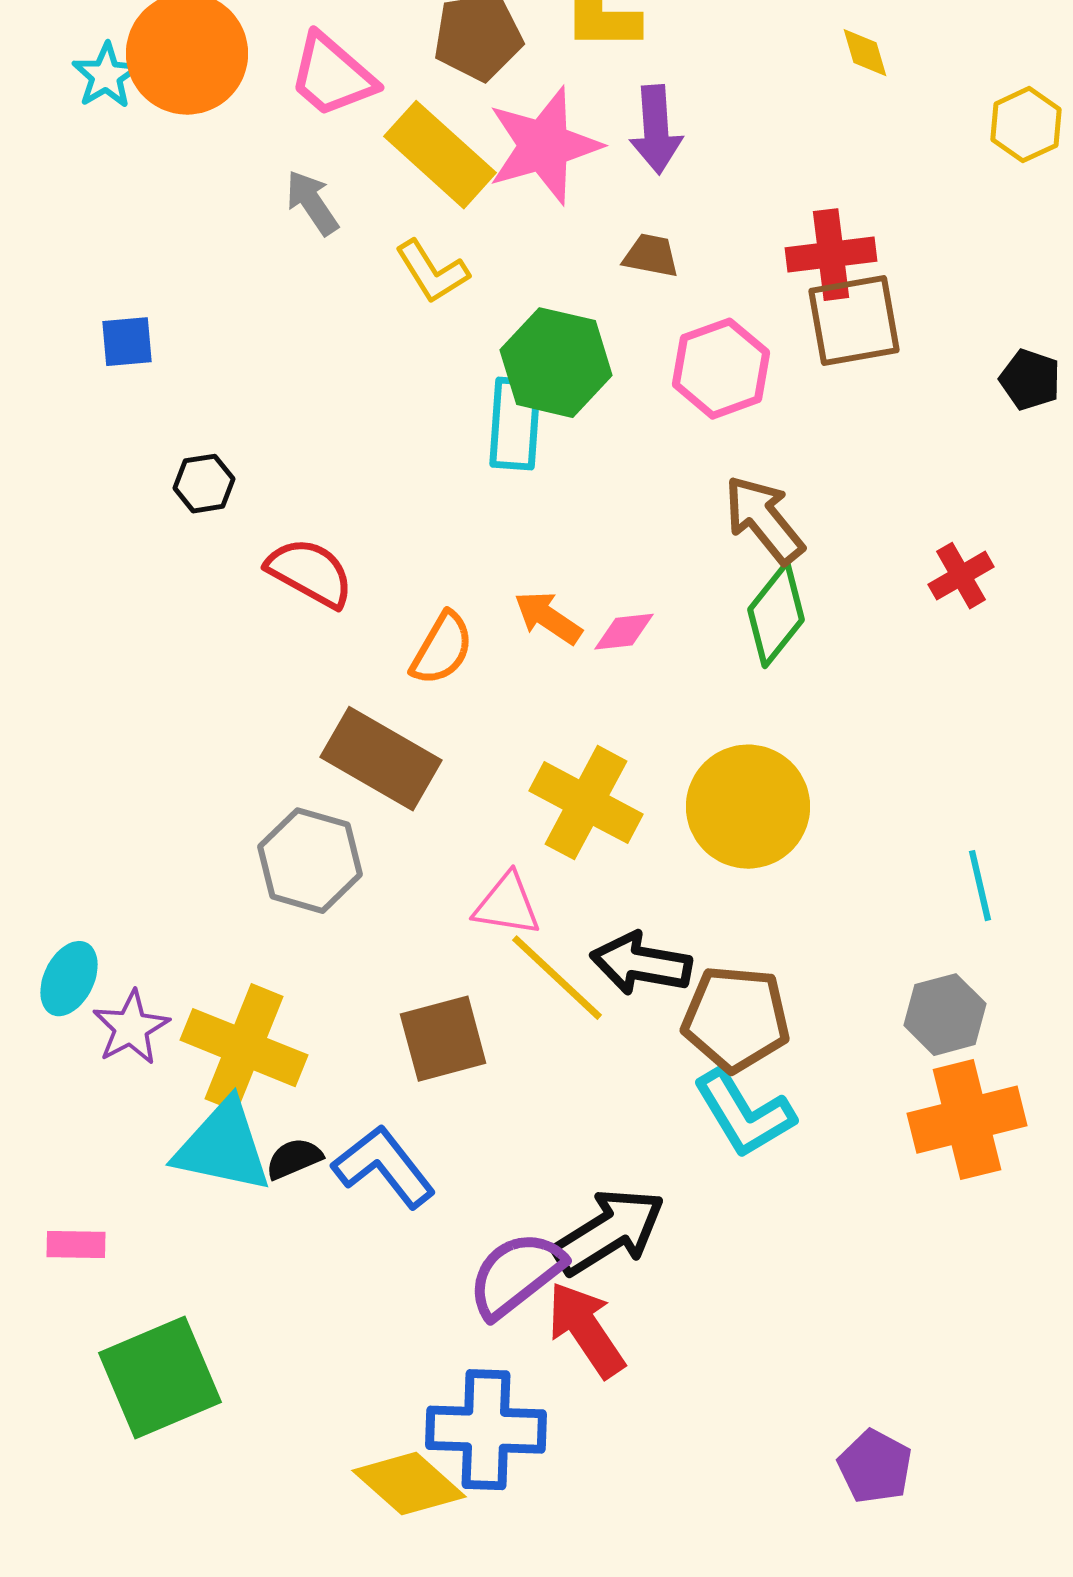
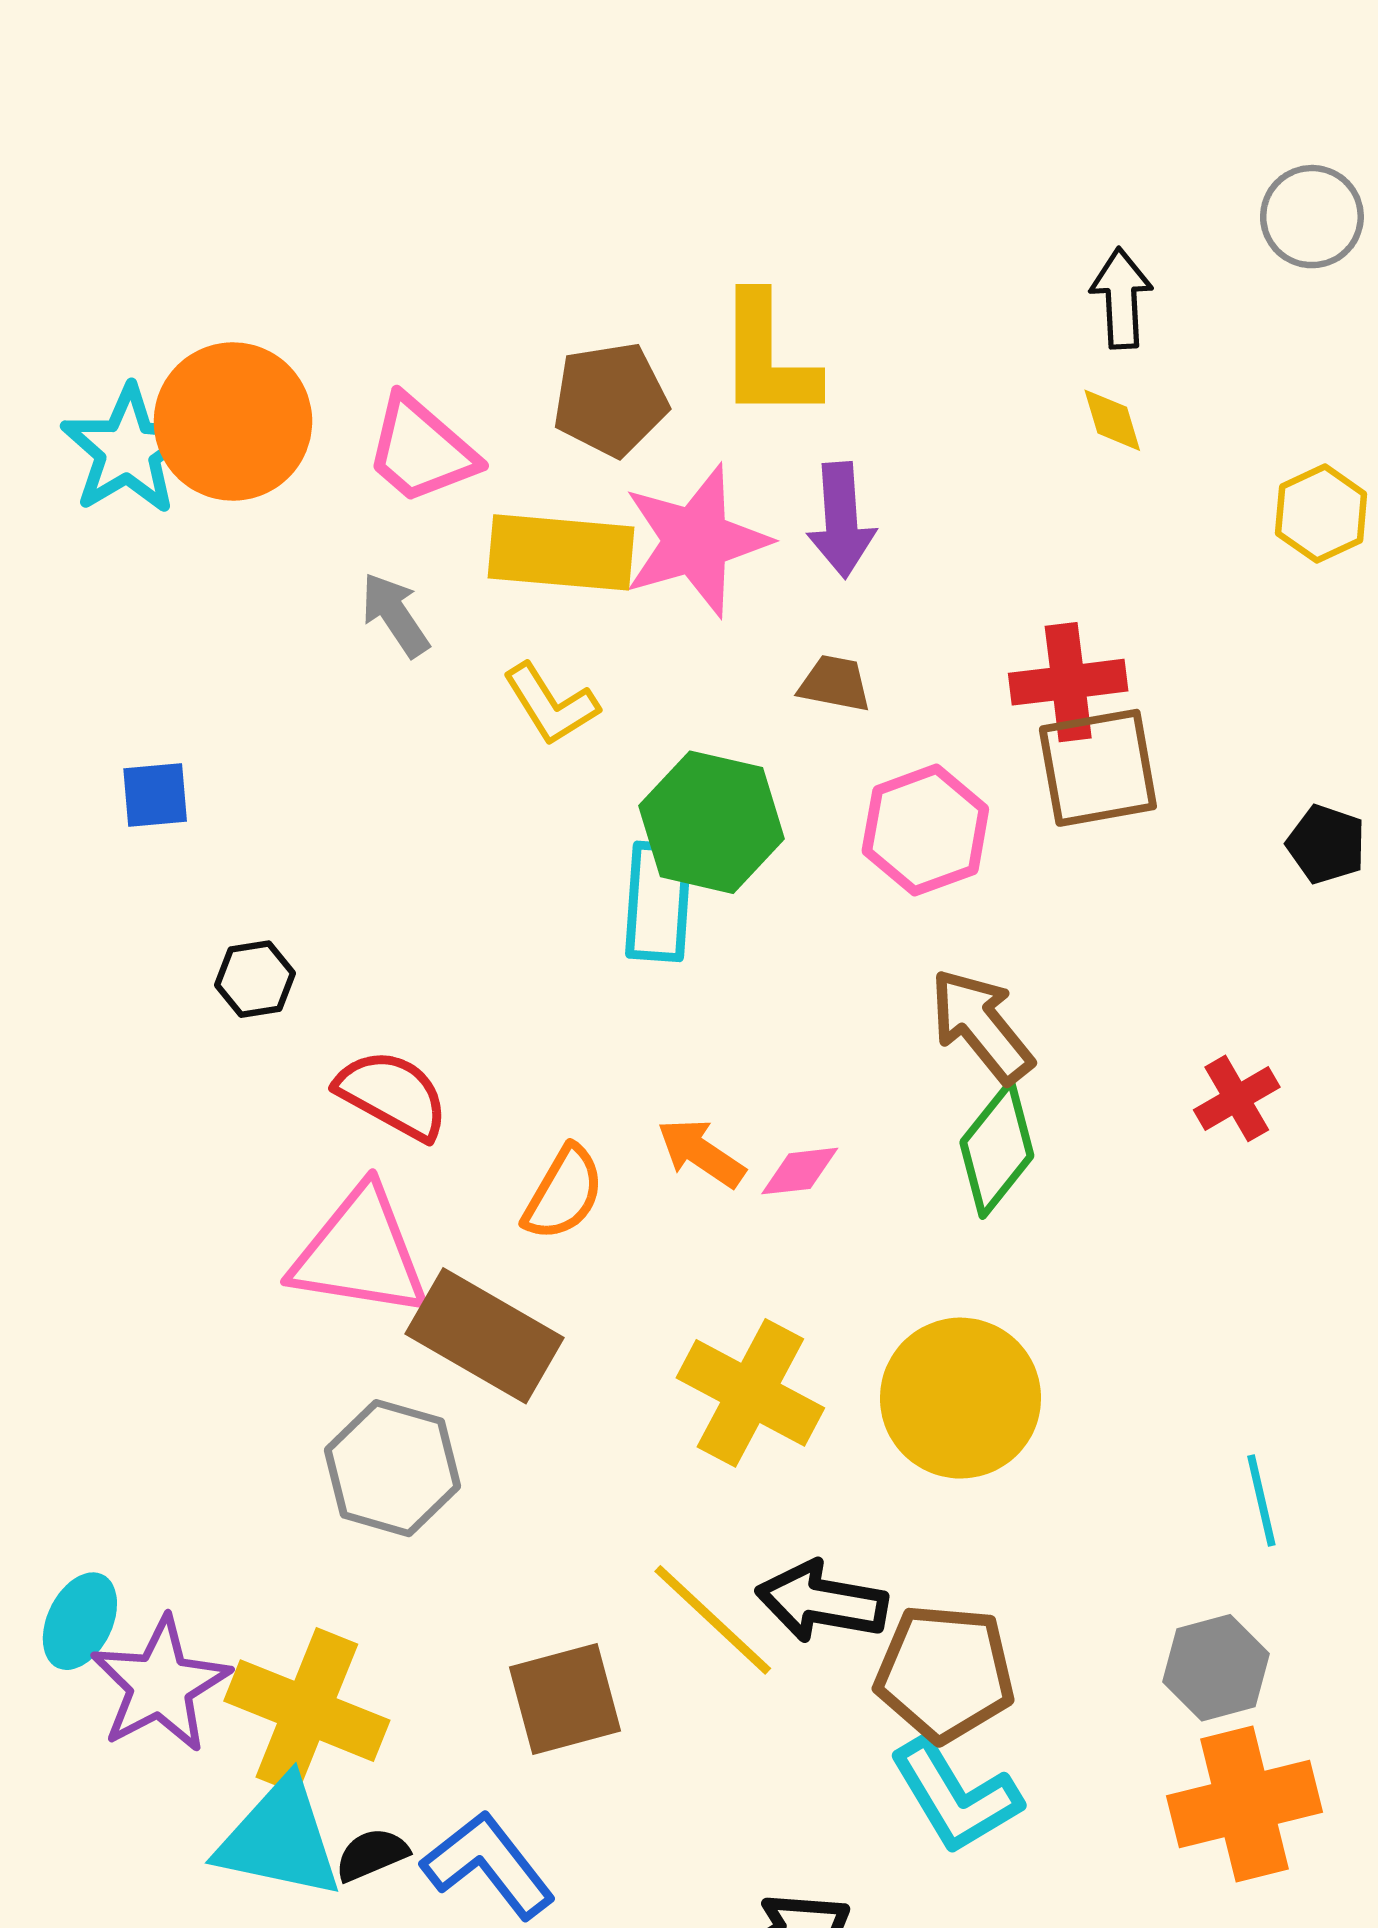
cyan star: (106, 76) -> (128, 450), size x1.5
yellow rectangle: (440, 155) -> (561, 552), turned -37
pink triangle: (507, 905) -> (360, 1253), moved, size x1.6
purple star: (131, 1028) -> (160, 1685), size x1.4

